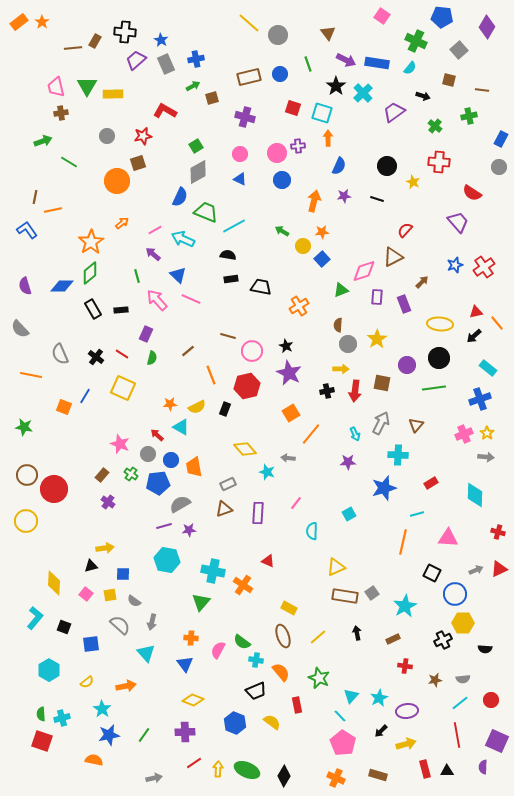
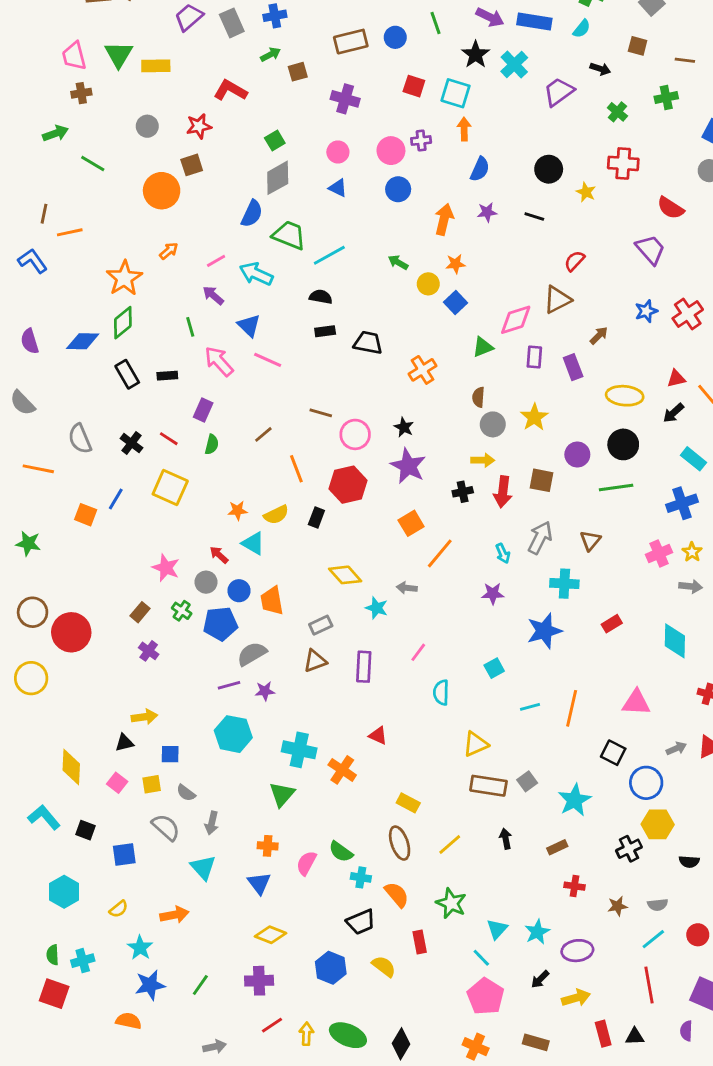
cyan line: (417, 514) -> (530, 707), moved
cyan L-shape: (35, 618) -> (44, 817), turned -80

